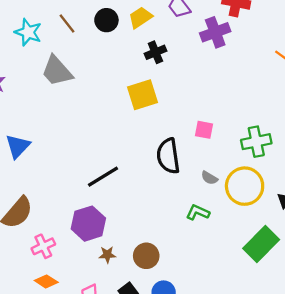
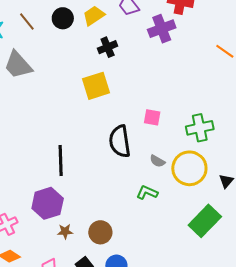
black line: (103, 177) -> (61, 161), turned -60

